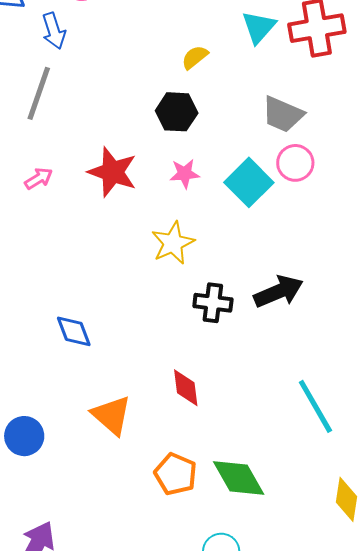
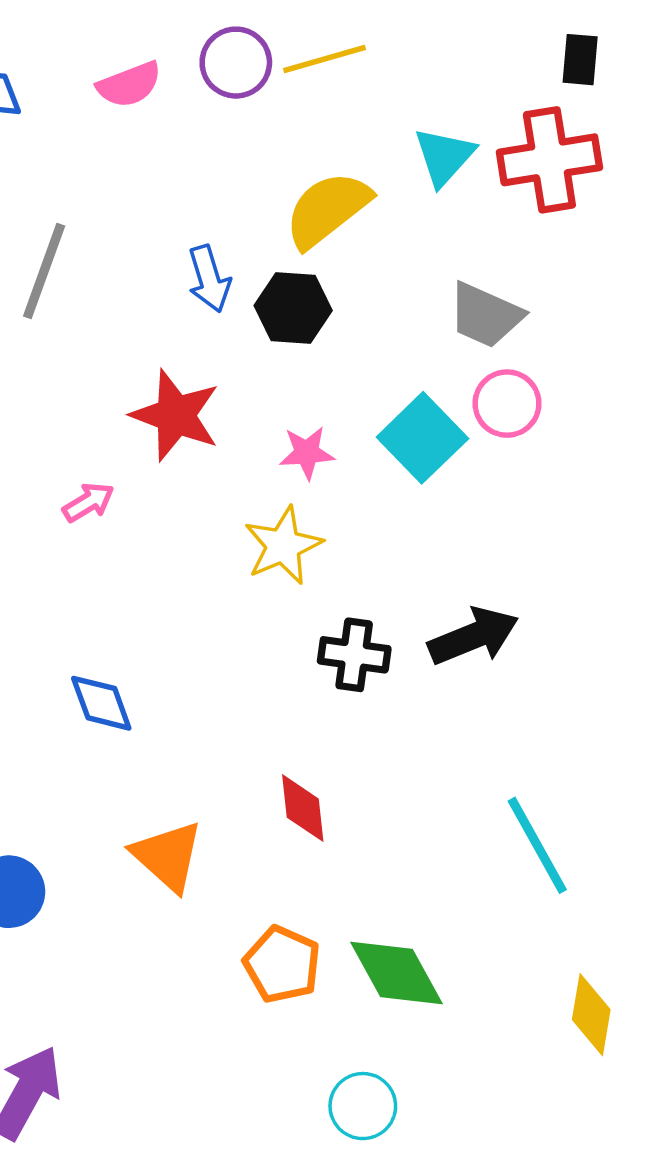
blue arrow: (54, 31) -> (209, 279), moved
yellow semicircle: (195, 57) -> (327, 209), size x1.8
pink star: (185, 174) -> (307, 453), moved
pink arrow: (39, 178) -> (88, 502), moved

